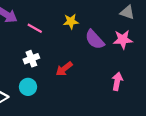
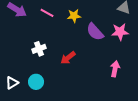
pink line: (35, 28) -> (47, 13), moved
cyan circle: (28, 87) -> (36, 82), moved

